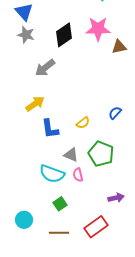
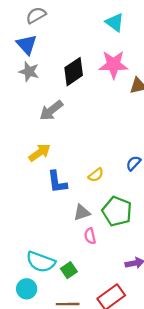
gray triangle: (71, 155) -> (82, 213), turned -42
cyan semicircle: (52, 174) -> (41, 262), moved

